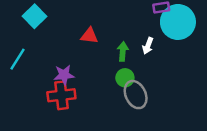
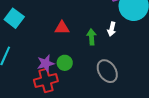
green circle: (125, 78) -> (65, 63), moved

